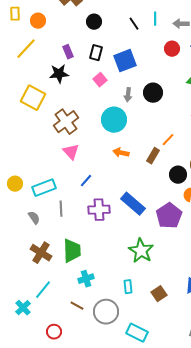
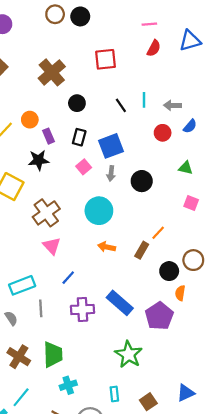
orange circle: (38, 21) -> (30, 120), moved
gray arrow: (128, 95) -> (111, 173), moved

